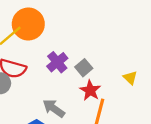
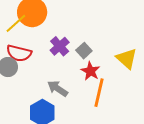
yellow triangle: (130, 78) -> (127, 58), size x1.6

